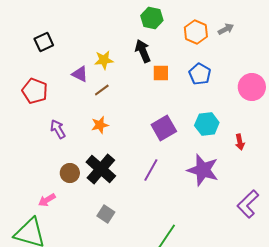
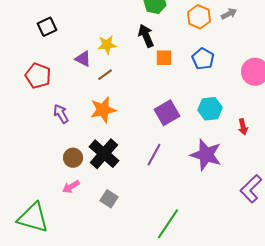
orange star: (100, 125) -> (103, 110), size x1.5
pink arrow: (47, 200) -> (71, 187), moved

